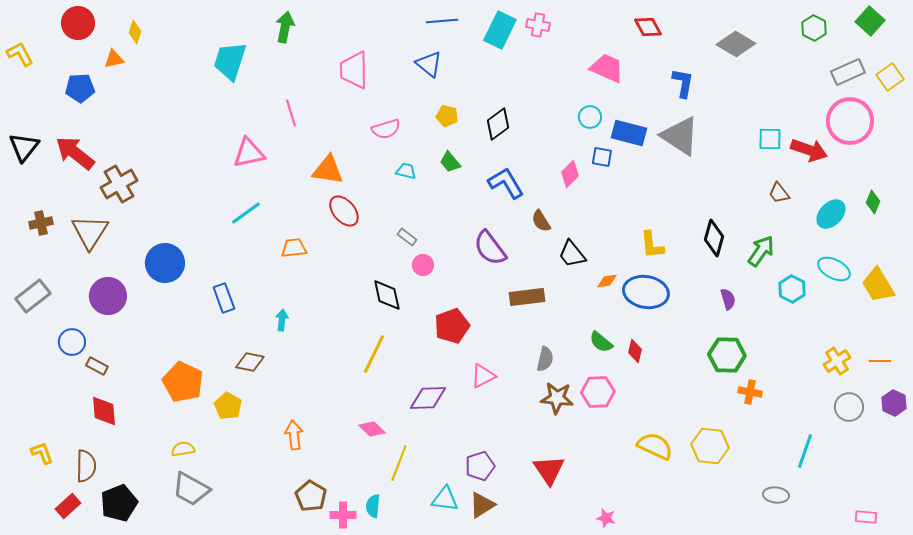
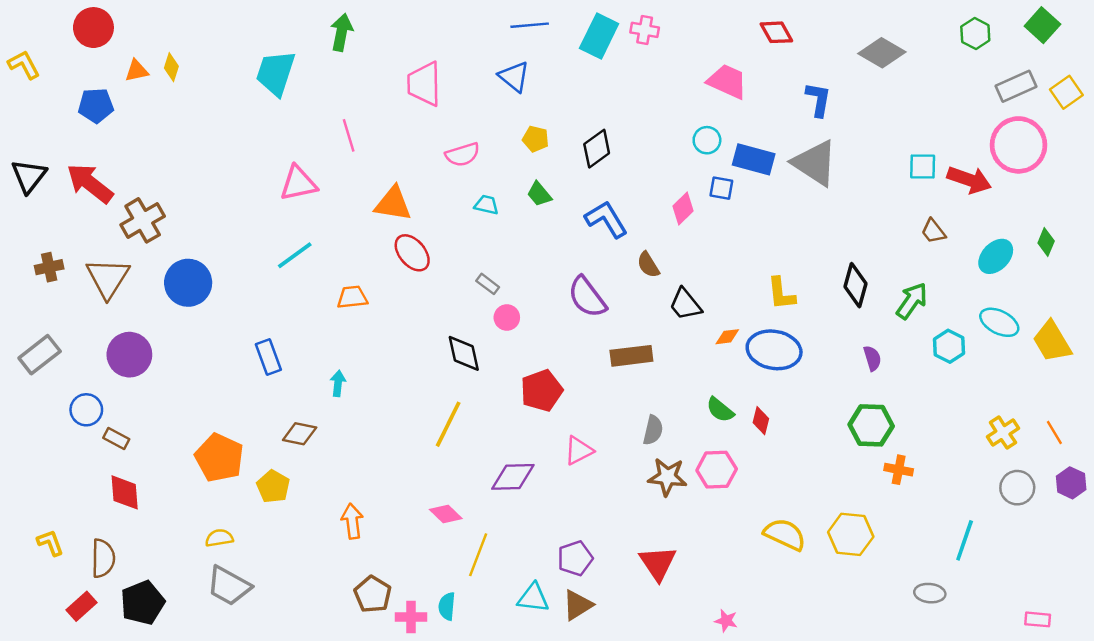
yellow diamond: (135, 32) -> (171, 67), moved
blue circle: (165, 263) -> (188, 283), moved
orange line: (880, 361) -> (1054, 433), turned 60

